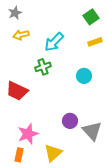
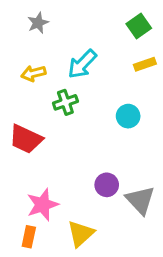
gray star: (15, 13) -> (38, 23), moved
yellow arrow: (21, 35) -> (33, 73), moved

